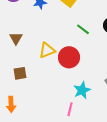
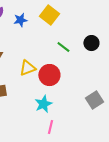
cyan star: (82, 90) -> (43, 104), moved

